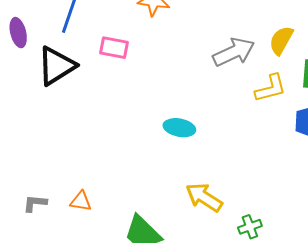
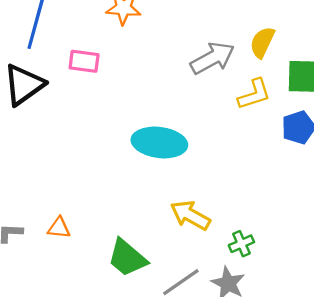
cyan ellipse: (179, 128) -> (159, 142), size x1.6

